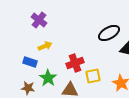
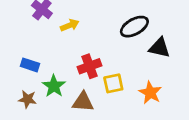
yellow arrow: (45, 46) -> (70, 25), moved

